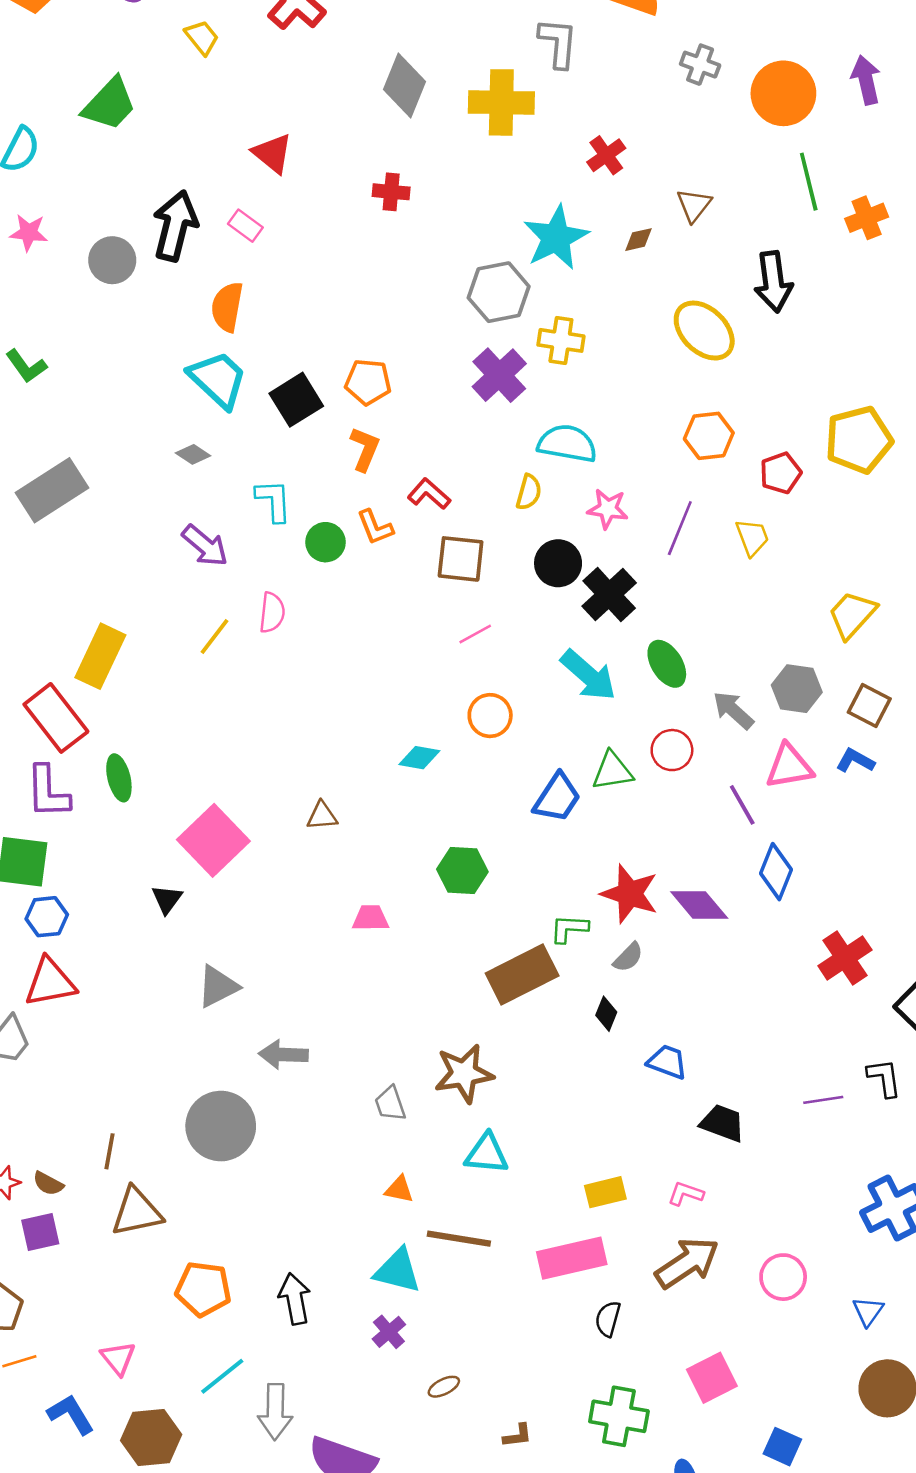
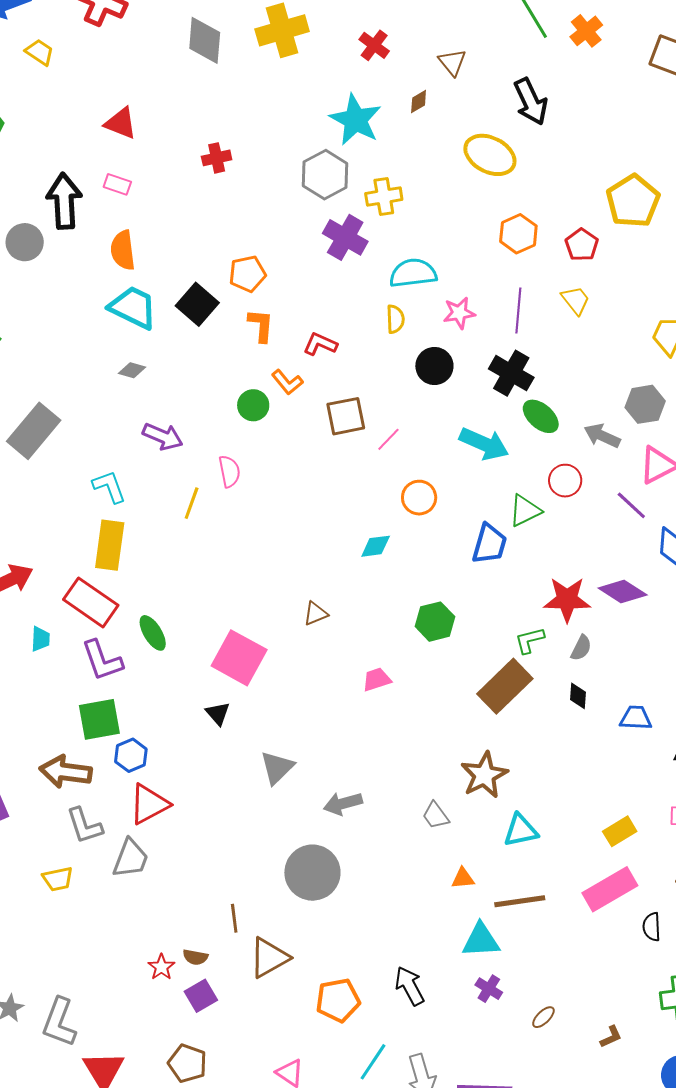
red cross: (391, 192) -> (217, 158), moved
cyan L-shape: (274, 501) -> (109, 487), moved
brown square: (461, 559) -> (346, 416), moved
black cross: (609, 594) -> (511, 373), moved

